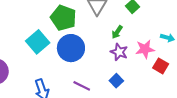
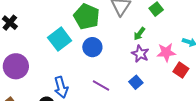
blue circle: (71, 48) -> (92, 47), size x0.7

